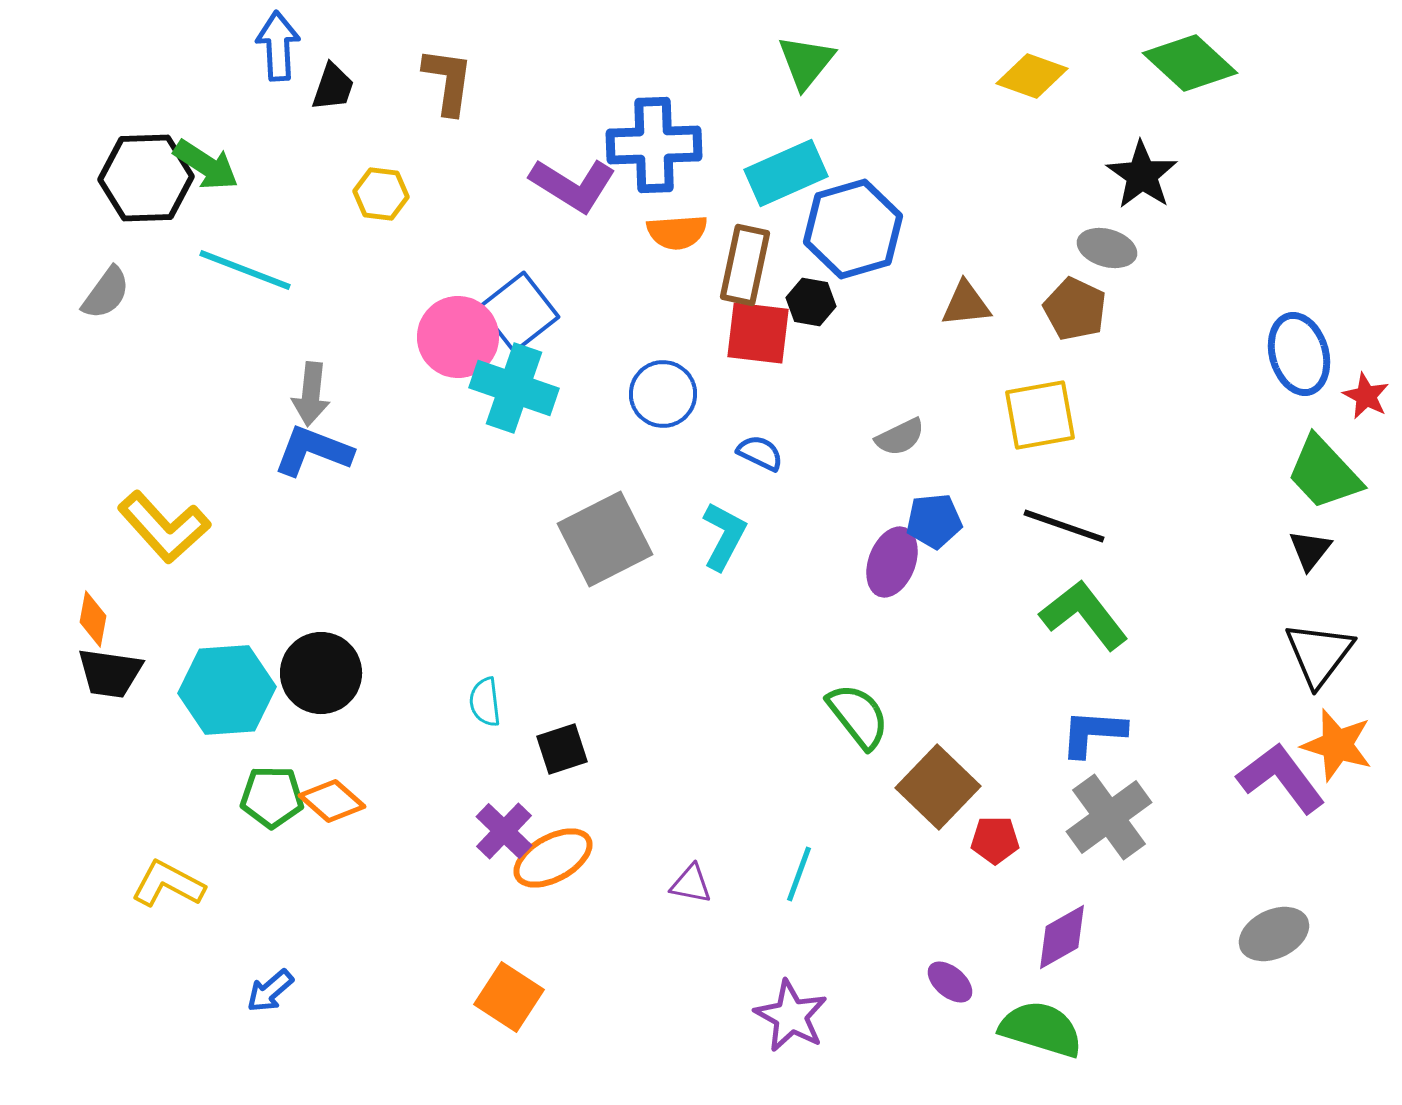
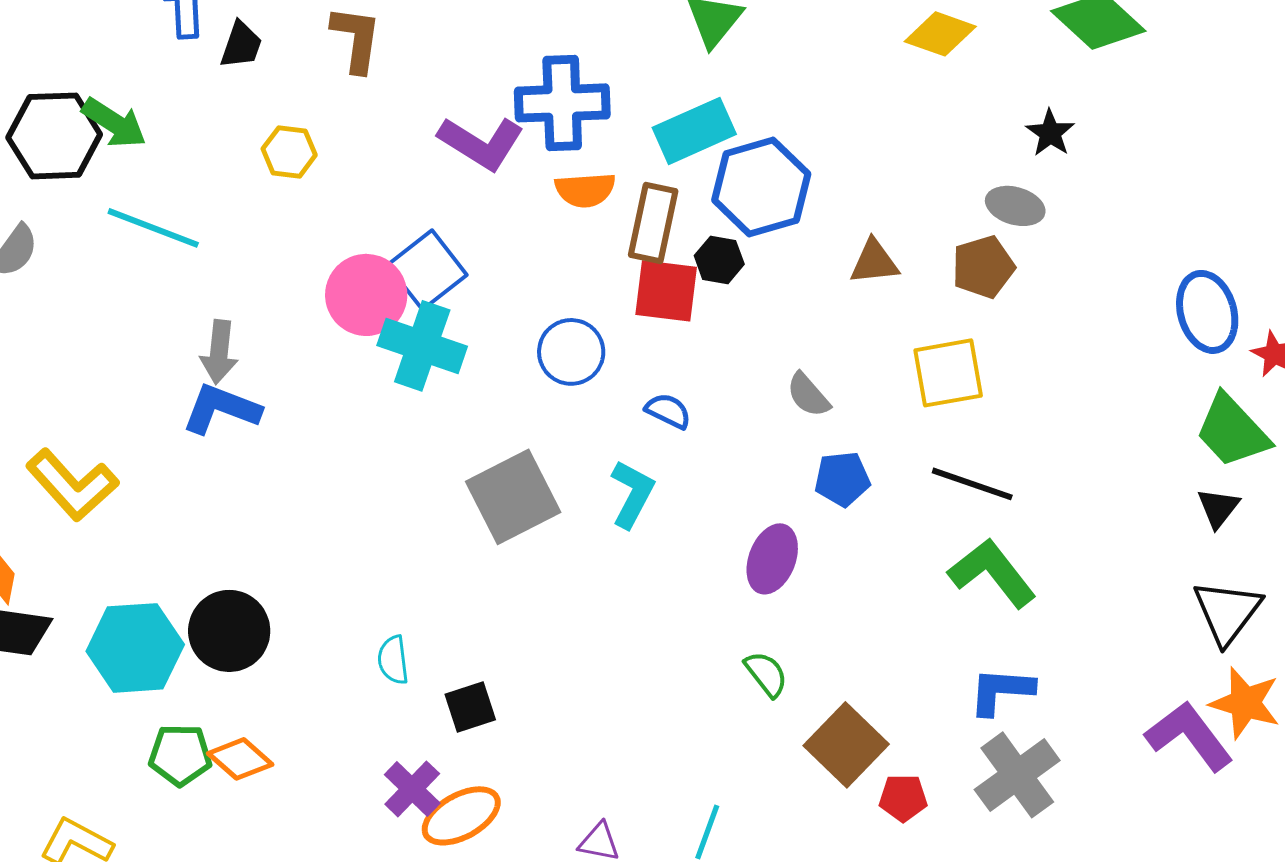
black star: (1142, 175) -> (1050, 133), size x0.7
brown pentagon: (1075, 309) -> (983, 267), turned 30
gray semicircle: (900, 437) -> (808, 395), turned 75
purple ellipse: (892, 562) -> (772, 559), moved
green semicircle: (858, 716) -> (766, 674), size x0.7

